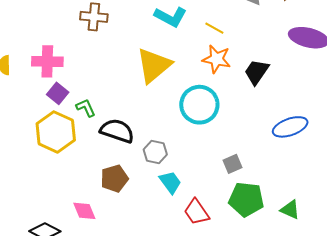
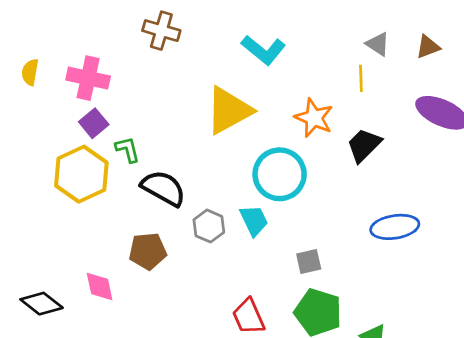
yellow line: (214, 28) -> (361, 78), moved, turned 48
cyan trapezoid: (170, 182) -> (254, 220), moved

